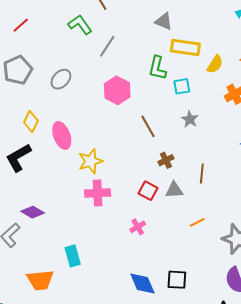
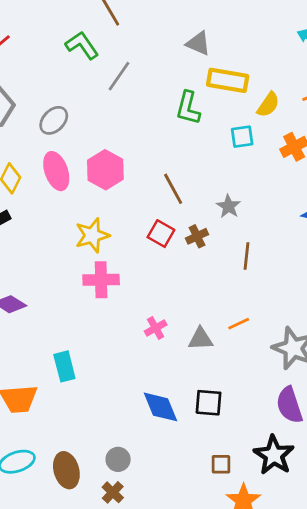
cyan square: (182, 86) -> (242, 137), moved
pink hexagon: (117, 90) -> (105, 170), moved
gray star: (190, 119) -> (228, 206), moved
pink ellipse: (62, 135) -> (56, 171), moved
gray triangle: (174, 190) -> (201, 339), moved
red square: (148, 191) -> (161, 234), moved

